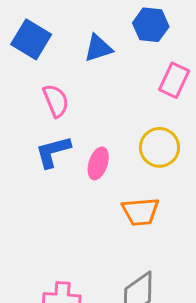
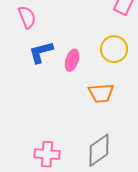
pink semicircle: (56, 101) -> (27, 17), moved

